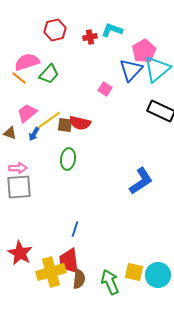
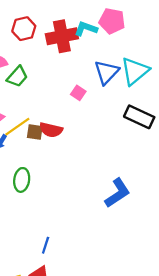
red cross: (90, 37) -> (62, 36), size x2.0
pink pentagon: (144, 51) -> (112, 21), moved, turned -30
green ellipse: (68, 159) -> (22, 180), moved

